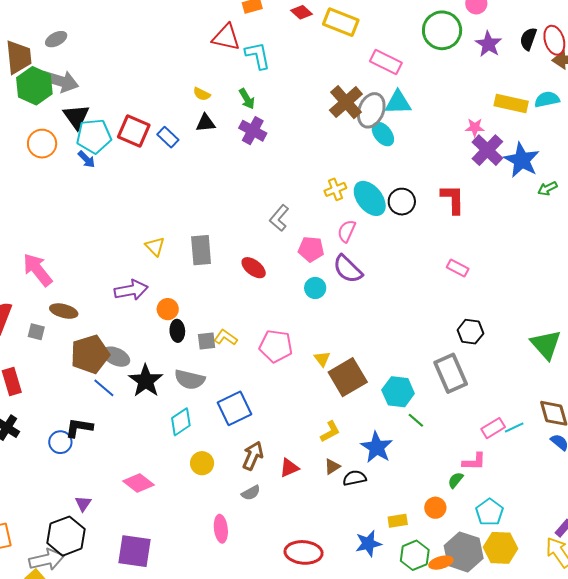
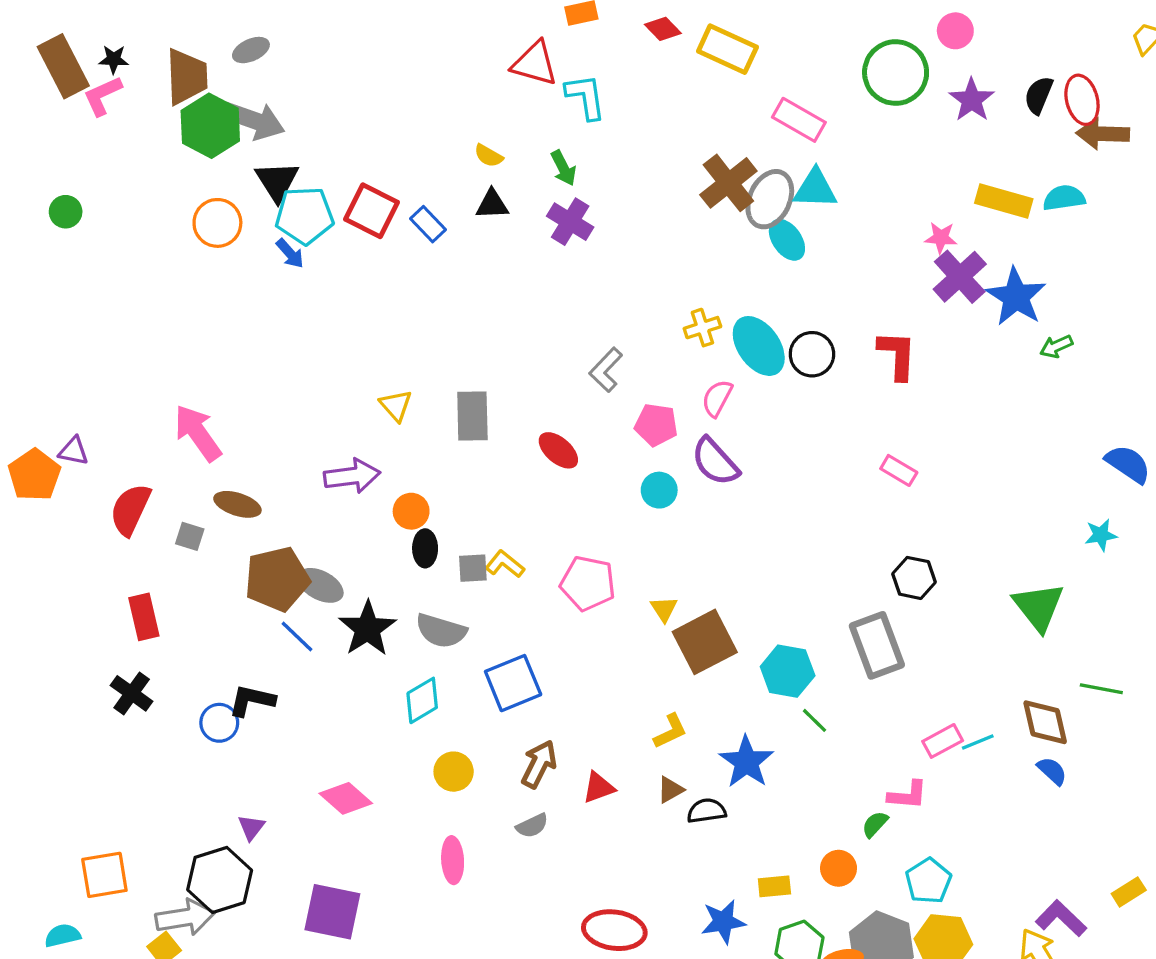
pink ellipse: (221, 529) -> (453, 860), moved

